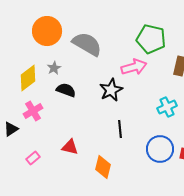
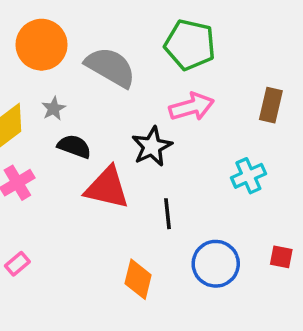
green pentagon: (151, 39) -> (190, 45), moved
red triangle: (70, 147) -> (107, 188), moved, size x1.6
blue circle: (160, 149) -> (216, 264), moved

